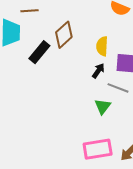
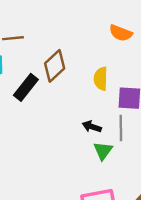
black arrow: (98, 71) -> (92, 127), moved, turned -105
gray line: (118, 88) -> (121, 128), turned 70

